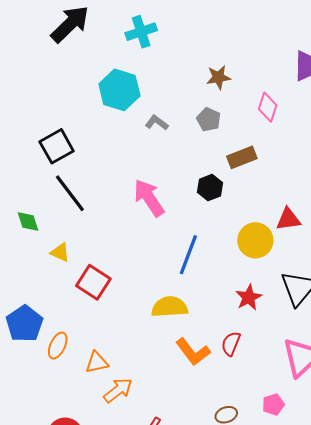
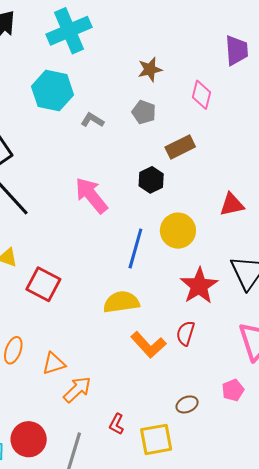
cyan cross: (141, 32) -> (69, 31), size x1.4
yellow circle: (255, 240) -> (178, 231), moved
red star: (249, 297) -> (199, 286), size x1.4

